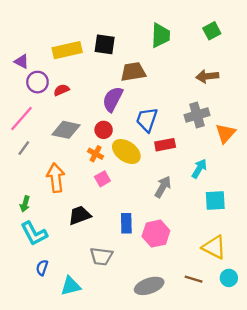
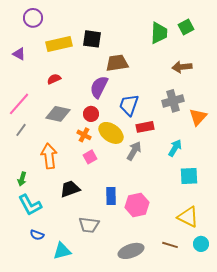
green trapezoid: (161, 35) -> (159, 33), moved
purple circle: (37, 82) -> (33, 18), moved
gray arrow: (163, 187) -> (134, 151), moved
blue semicircle: (42, 268) -> (37, 235), turned -88

